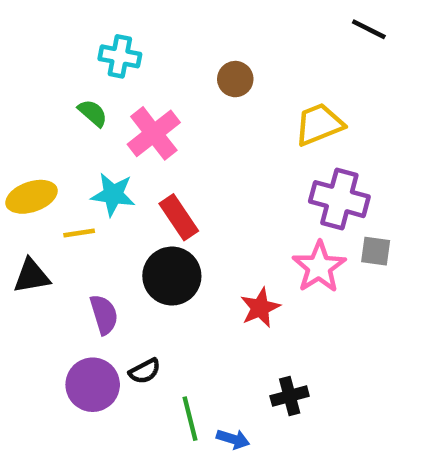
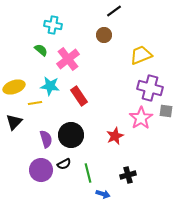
black line: (369, 29) -> (114, 11), moved, turned -63
black triangle: (32, 276) -> (14, 122), turned -36
black circle: (172, 276) -> (71, 135), moved
green line: (190, 419) -> (88, 173), moved

